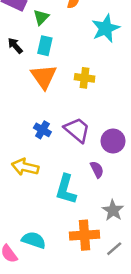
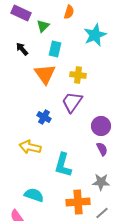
cyan rectangle: (45, 46) -> (55, 49), moved
purple trapezoid: (77, 130) -> (72, 102), moved, turned -95
purple semicircle: (97, 169) -> (102, 149), moved
gray star: (113, 210) -> (101, 182), turned -30
cyan semicircle: (34, 240) -> (34, 195), moved

